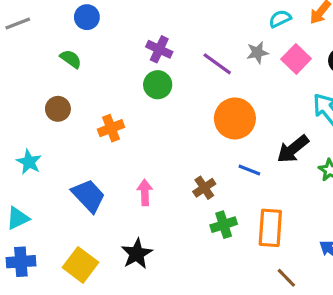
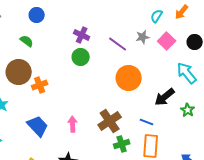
cyan semicircle: (280, 19) -> (157, 16), turned -32
brown circle: (58, 109) -> (19, 72), size x1.6
orange cross: (111, 128) -> (40, 85), moved
blue line: (249, 170) -> (147, 122), moved
brown cross: (204, 188) -> (110, 121), size x1.6

